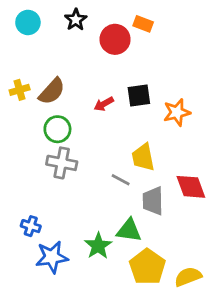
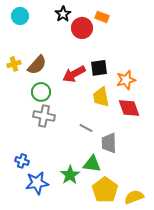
black star: (76, 20) -> (63, 14), moved
red arrow: (104, 104) -> (74, 74), size x1.6
yellow trapezoid: (143, 157) -> (101, 97), moved
red diamond: (191, 187) -> (129, 108), moved

